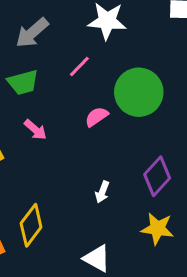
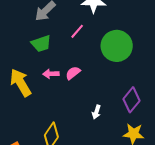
pink semicircle: (97, 117) -> (73, 73), moved
pink arrow: (35, 130) -> (51, 74), turned 140

